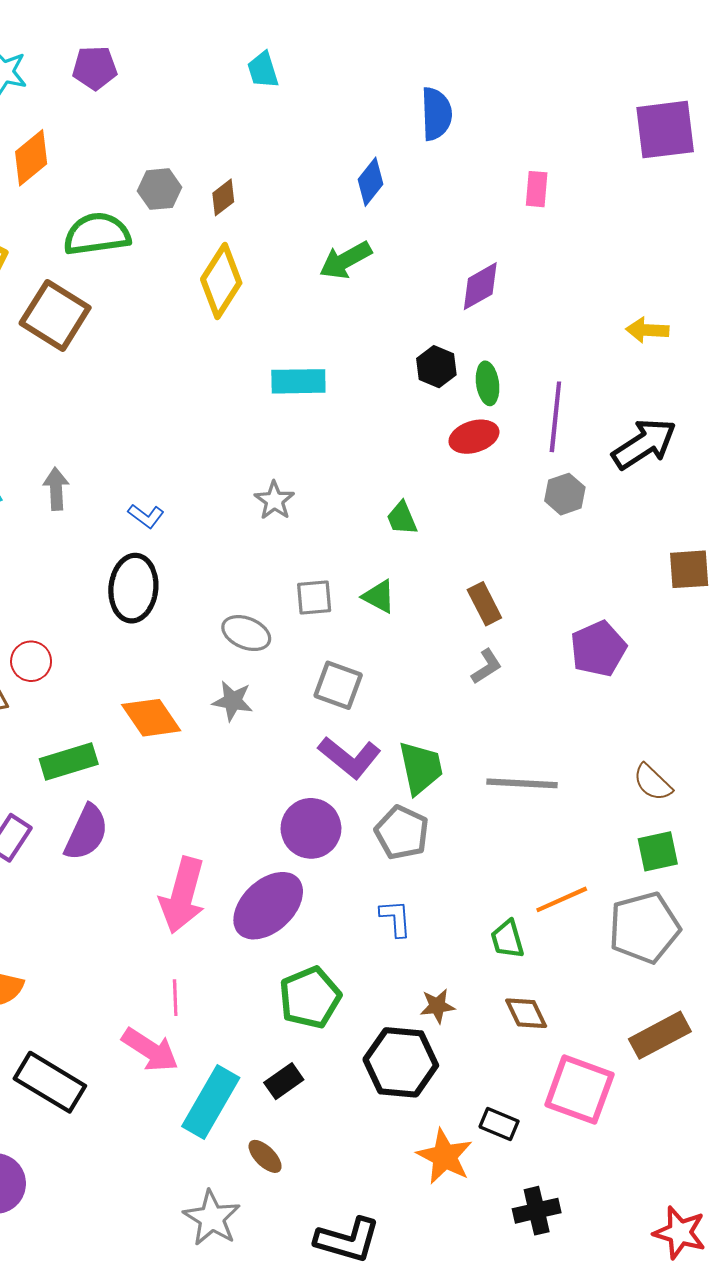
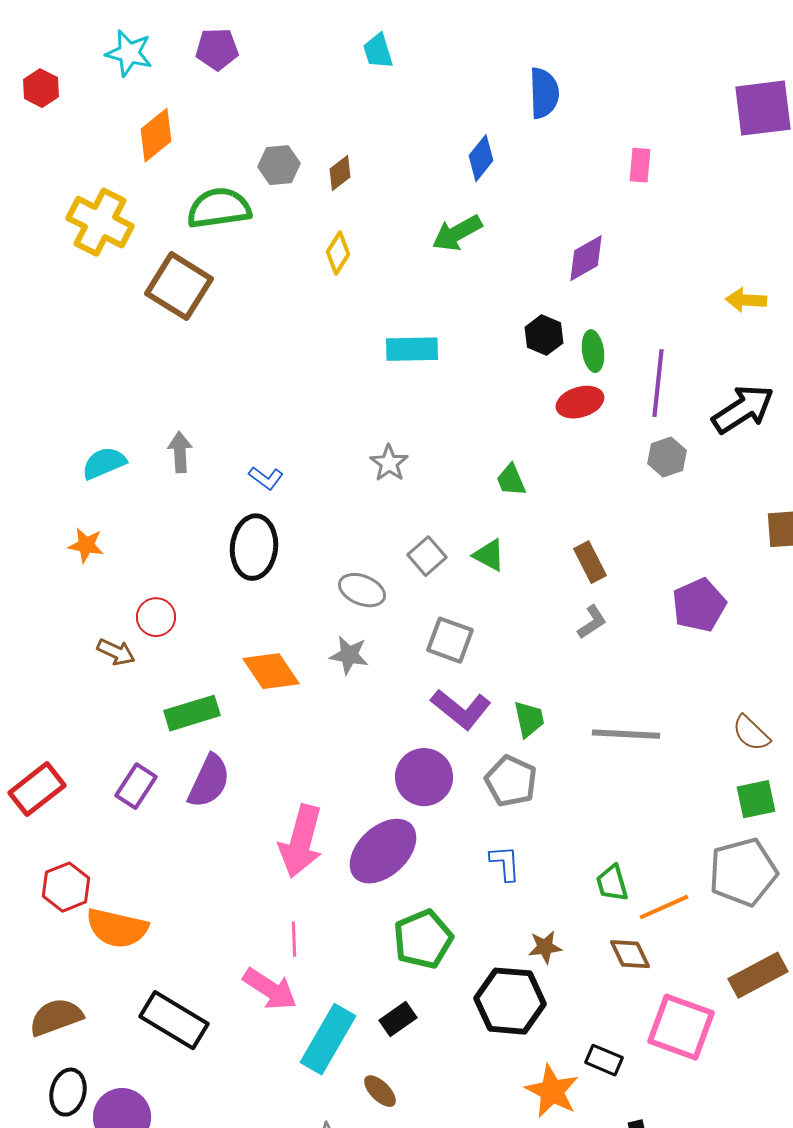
yellow diamond: (221, 281) -> (338, 253), size x0.6
gray square: (314, 598) -> (427, 556), turned -36
green trapezoid: (421, 768) -> (529, 719), size x0.7
orange line: (562, 899) -> (664, 907), moved

